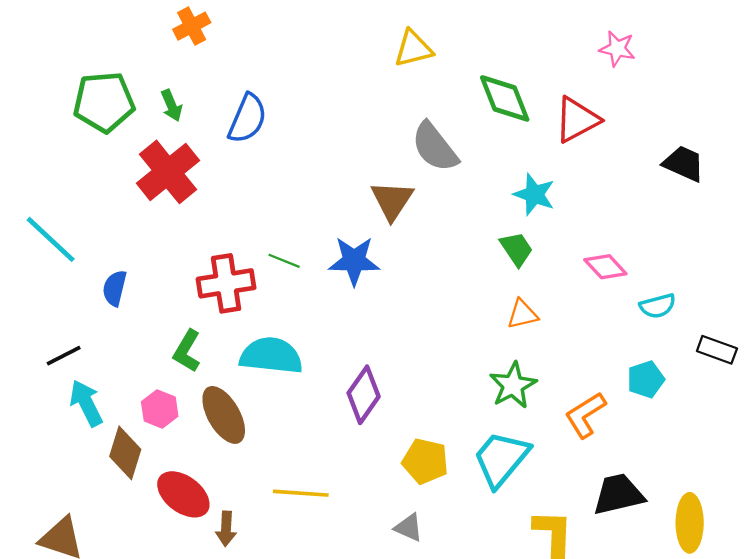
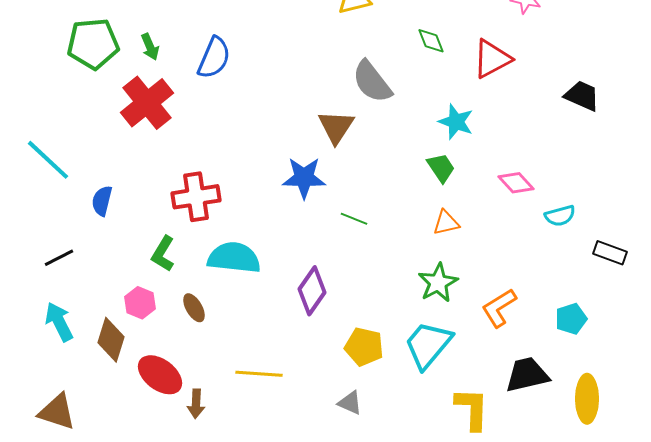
green diamond: (505, 98) -> (431, 41), size x0.6
green line: (284, 261) -> (354, 219), moved
cyan pentagon: (646, 379) -> (571, 319), moved
cyan arrow: (86, 403) -> (59, 322), moved
brown ellipse: (224, 415) -> (194, 308), size x0.6

